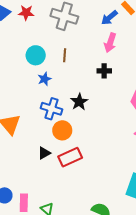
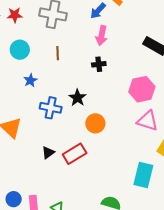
cyan circle: (36, 55) -> (20, 50), moved
blue star: (44, 79) -> (30, 80), moved
orange circle: (62, 130) -> (95, 123), moved

